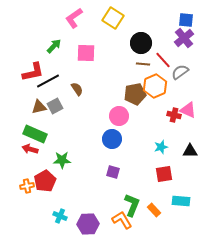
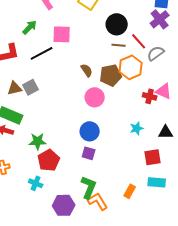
black line: (48, 81) -> (42, 53), moved
brown semicircle: (77, 89) -> (87, 70), moved
blue circle: (112, 139) -> (90, 131), moved
red square: (164, 174) -> (153, 157), moved
red pentagon: (45, 181) -> (49, 160), moved
green L-shape: (132, 205) -> (89, 187), moved
orange rectangle: (154, 210) -> (130, 191), turned 72
cyan cross: (60, 216) -> (36, 183), moved

